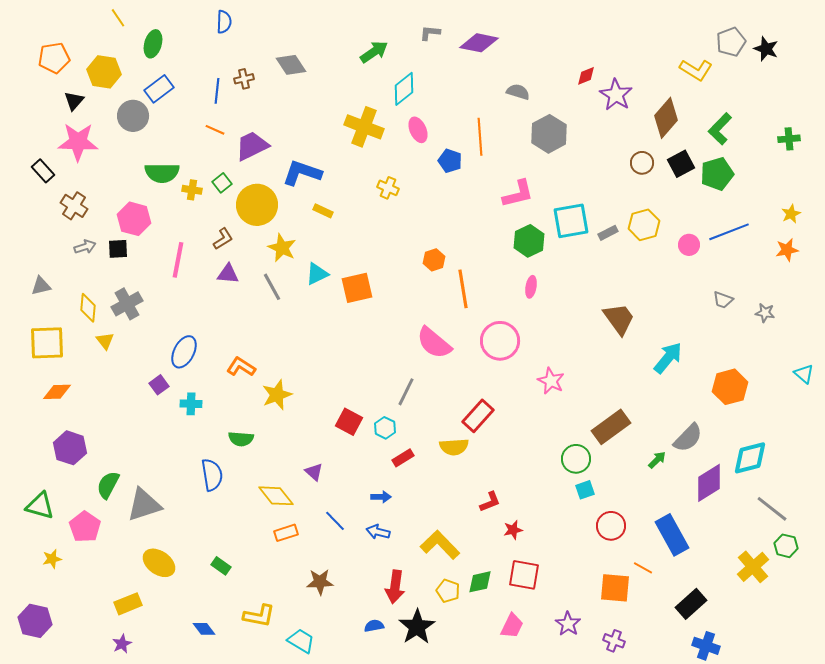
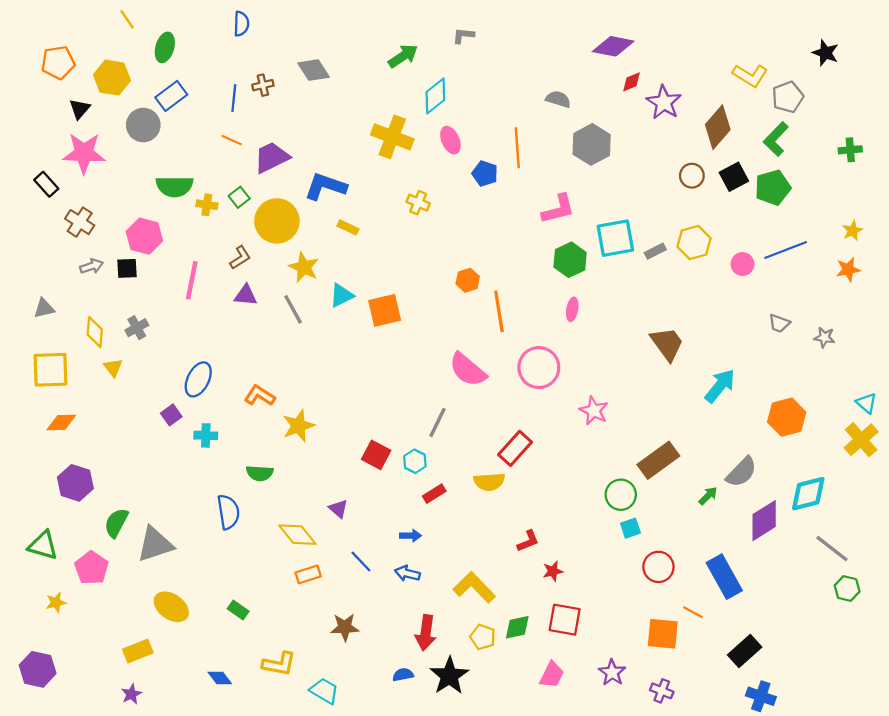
gray pentagon: (731, 42) -> (788, 97), moved
purple diamond: (479, 43) -> (613, 46), moved
gray cross: (127, 304) -> (137, 328), size x0.7
yellow cross: (753, 567) -> (861, 440), moved

